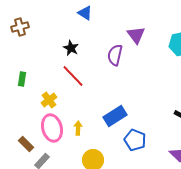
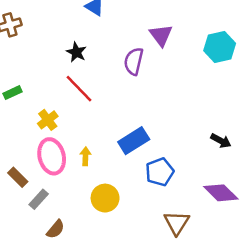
green rectangle: (22, 79) -> (13, 93), turned 56
blue pentagon: (135, 140) -> (160, 172), turned 30

